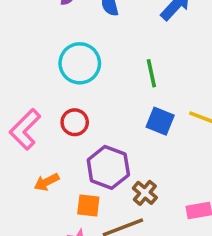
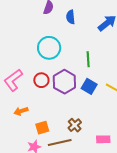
purple hexagon: (108, 167) -> (64, 82), moved
orange square: (88, 205) -> (42, 128), turned -32

